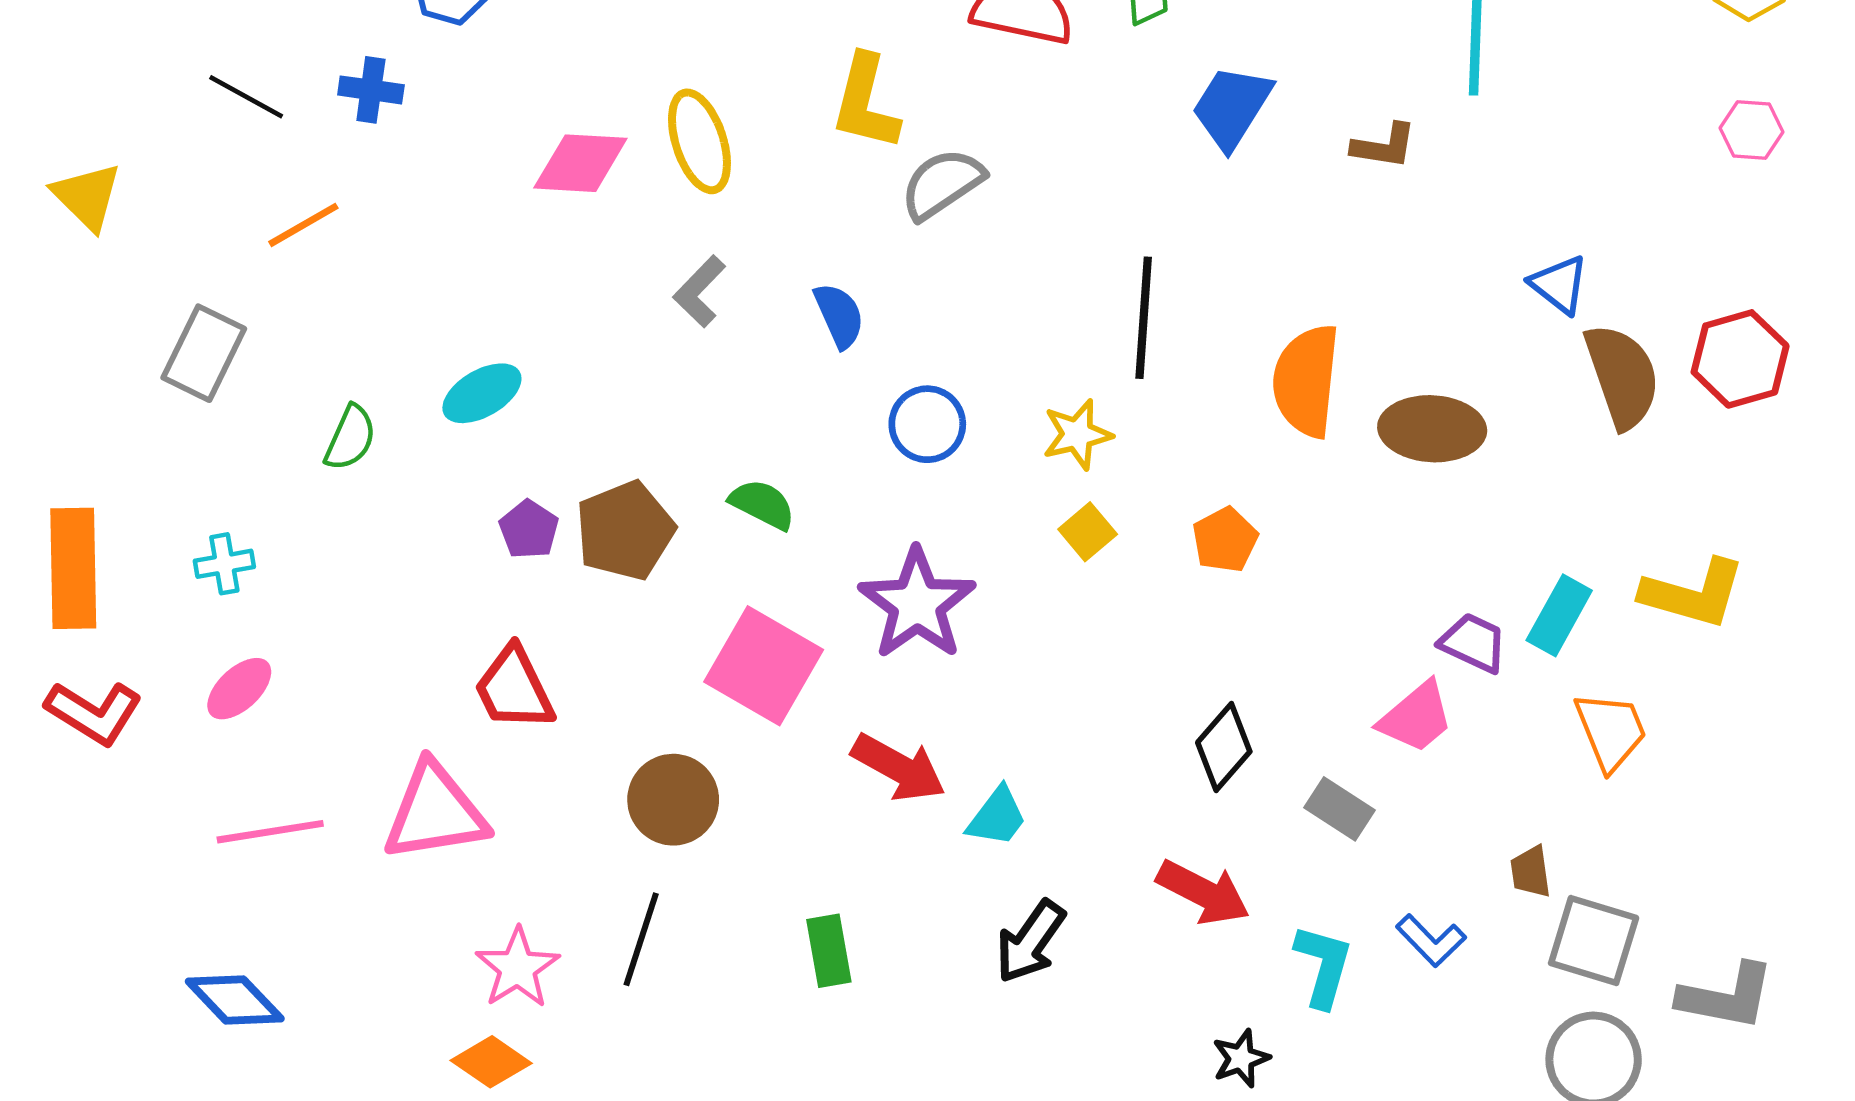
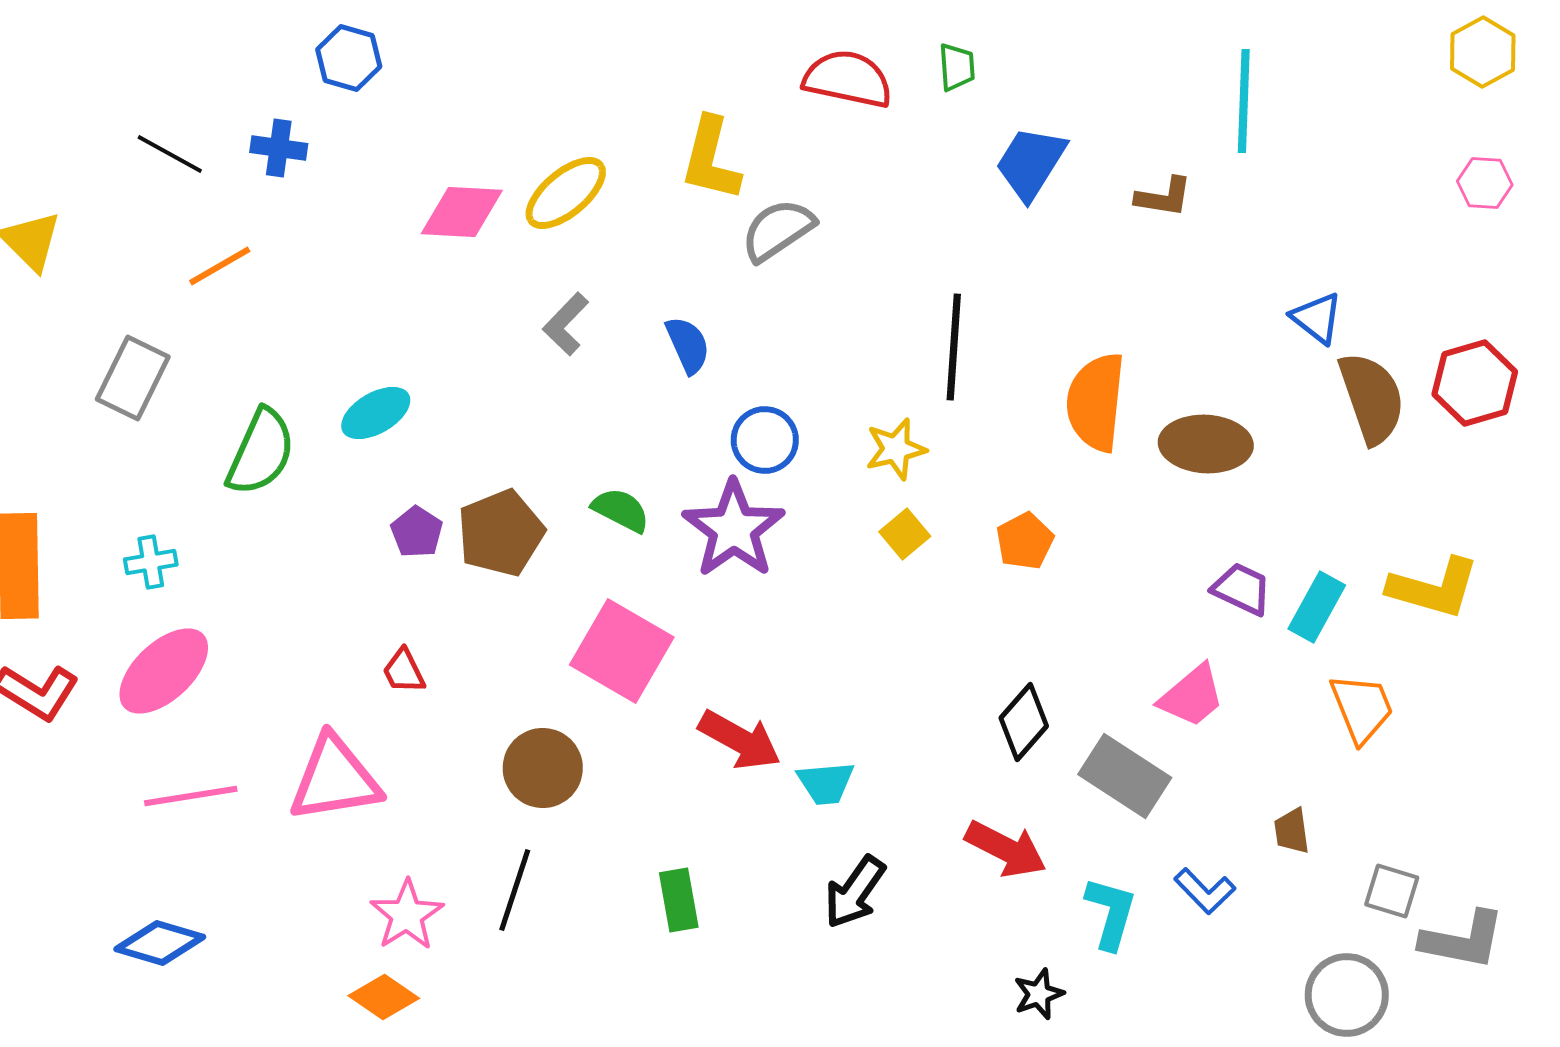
yellow ellipse: (699, 141) -> (566, 193), turned 68
green semicircle: (350, 438) -> (261, 452), size x1.5
purple star: (917, 604) -> (734, 529), moved
purple trapezoid: (1473, 643) -> (1242, 589), moved
pink ellipse: (239, 689) -> (164, 671), size x1.6
red trapezoid: (514, 689) -> (404, 671), size x0.6
gray rectangle: (1339, 809) -> (1125, 776), size x1.5
cyan trapezoid: (997, 817) -> (826, 783), turned 48
gray square: (1594, 940) -> (1392, 891), moved, size x0.7
blue diamond: (235, 1000) -> (160, 943), turned -30

